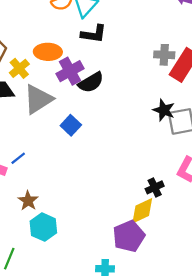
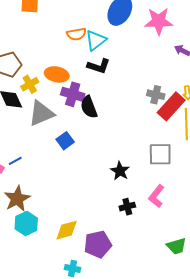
purple cross: (70, 71) -> (73, 94), turned 35
black semicircle: (91, 82) -> (89, 107), turned 90
black star: (164, 110) -> (120, 171), moved
brown star: (28, 201) -> (17, 199), size x1.5
yellow diamond: (142, 211) -> (67, 230), moved

